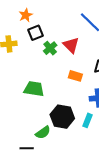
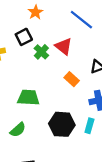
orange star: (26, 15) -> (36, 12), moved
orange rectangle: (75, 76) -> (72, 79), turned 32
green semicircle: (43, 133) -> (18, 130), moved

